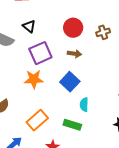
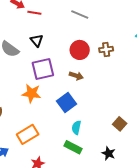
brown cross: (103, 32) -> (106, 49), moved
green rectangle: (72, 125) -> (73, 147), moved

